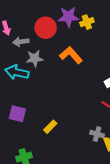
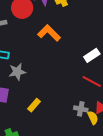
gray star: (35, 58) -> (17, 72), moved

